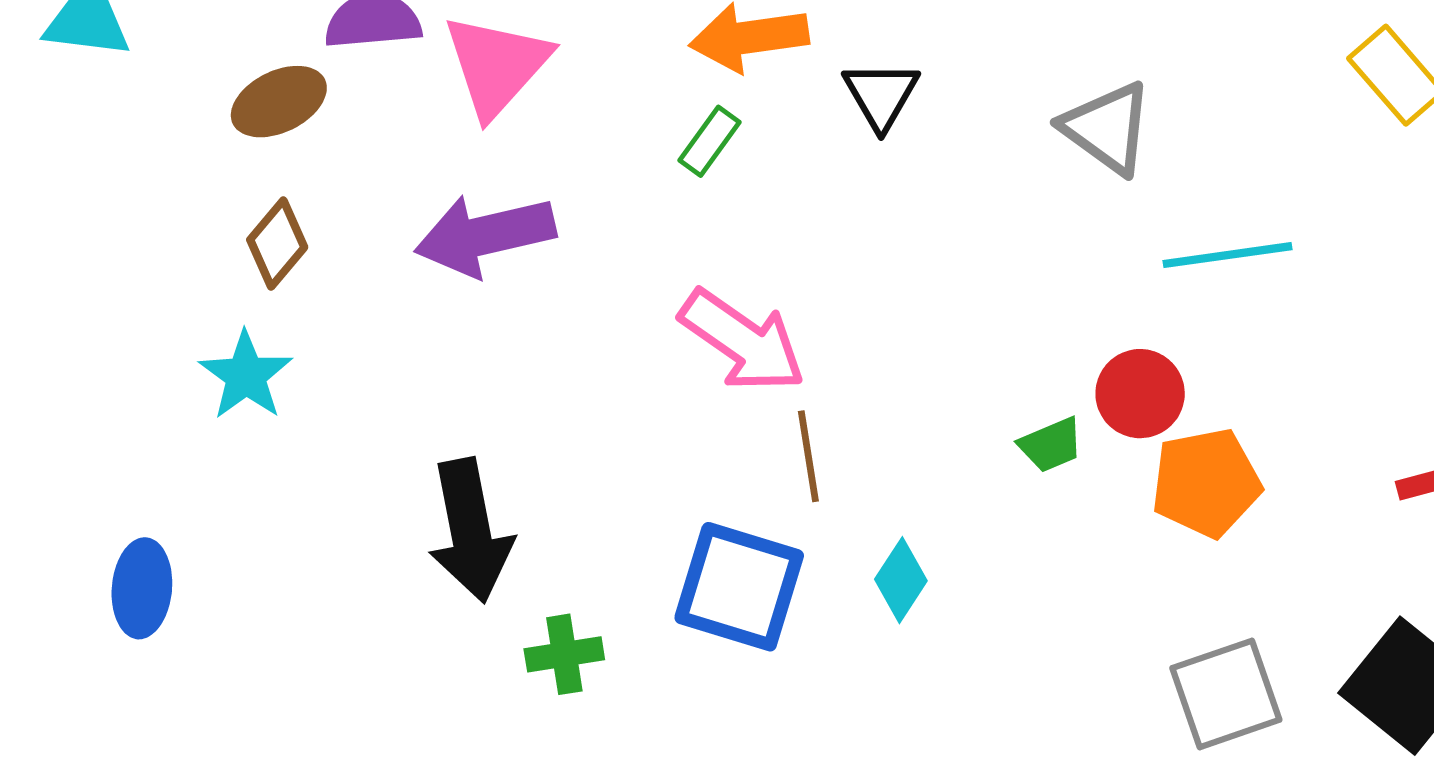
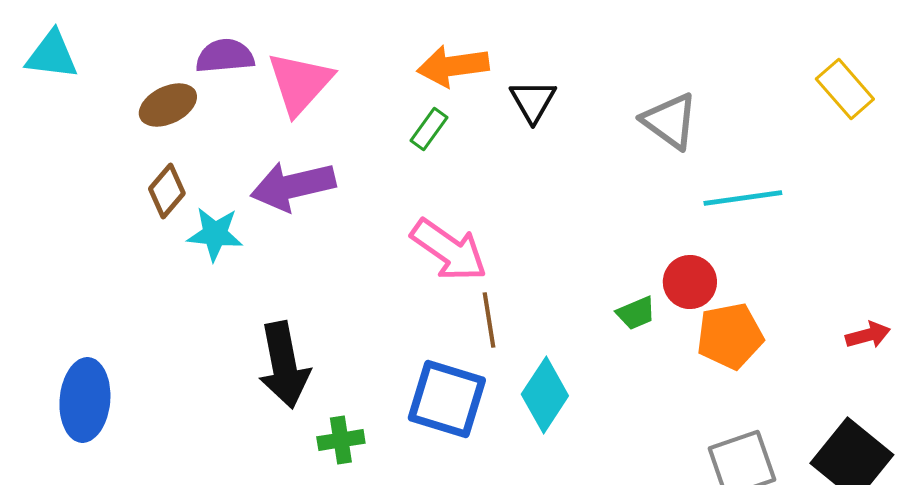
cyan star: (246, 375) -> (215, 234), moved, turned -30
cyan diamond: (901, 580) -> (545, 395), size x1.5
blue ellipse: (142, 588) -> (85, 400), size x1.4

